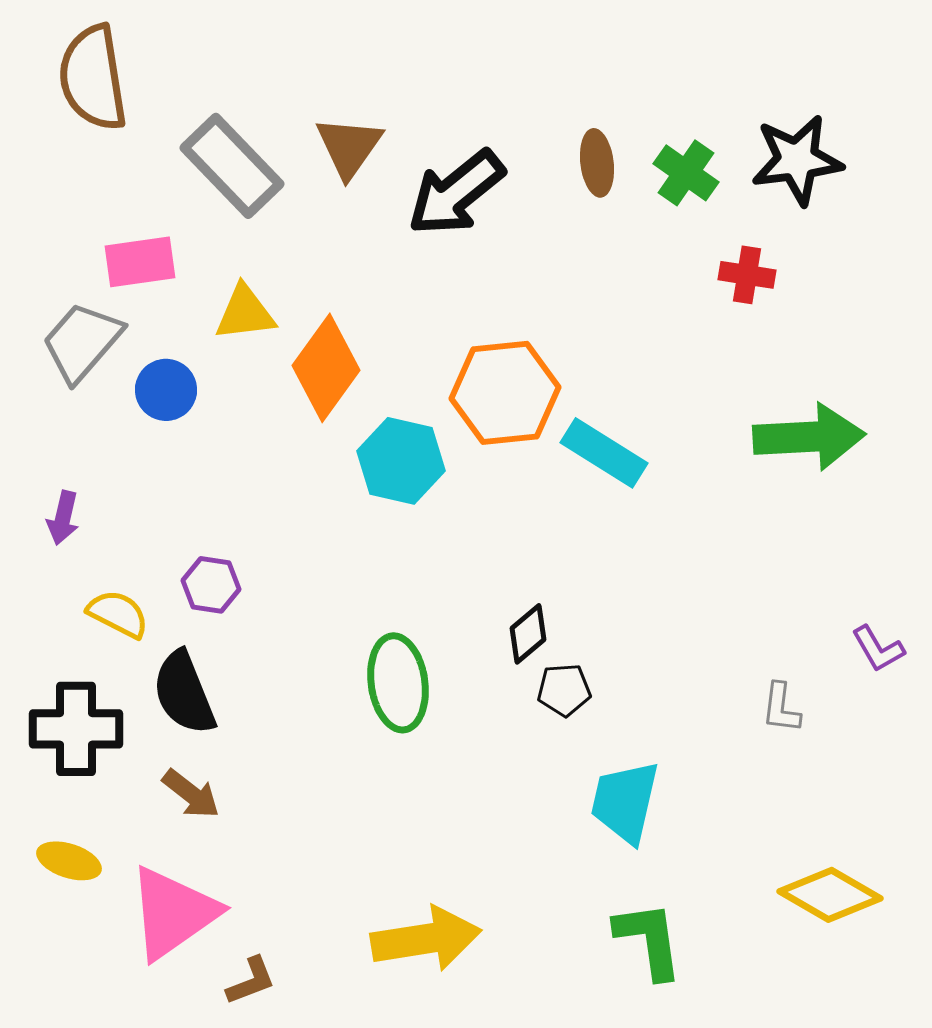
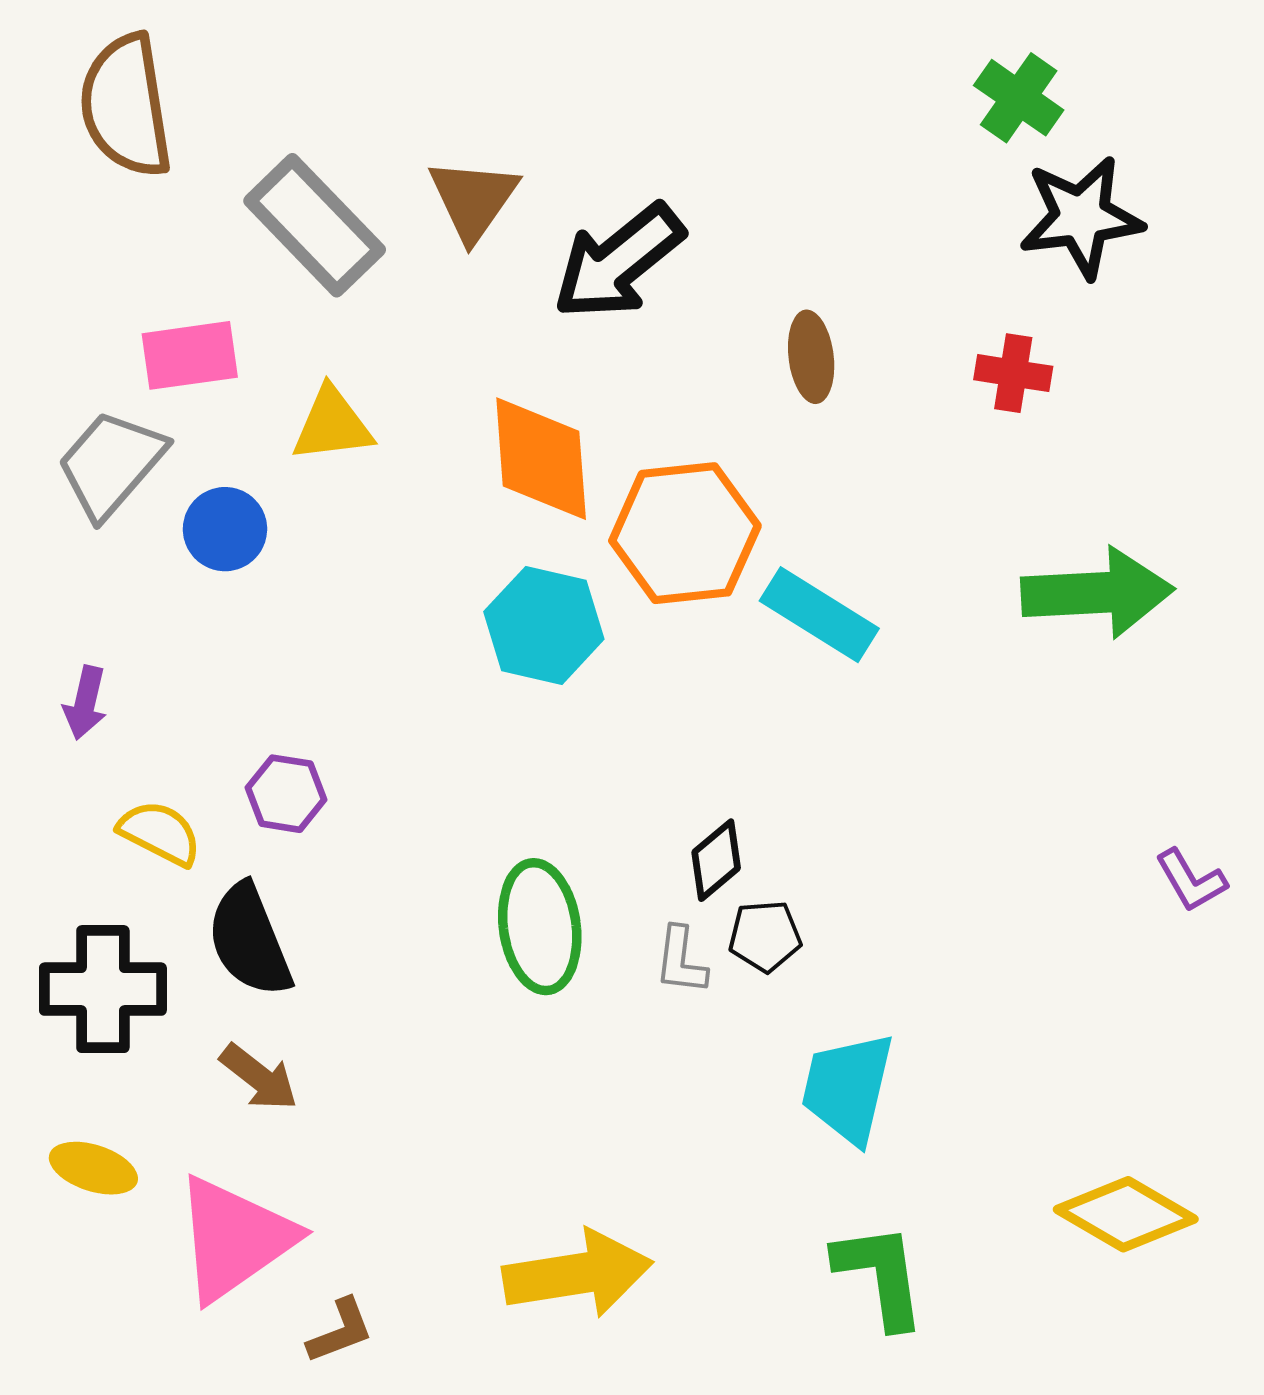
brown ellipse: (597, 163) -> (811, 357), moved
green cross: (686, 173) -> (1019, 98), moved
orange diamond: (326, 368) -> (541, 459), moved, turned -40
gray L-shape: (781, 708) -> (681, 961), moved

